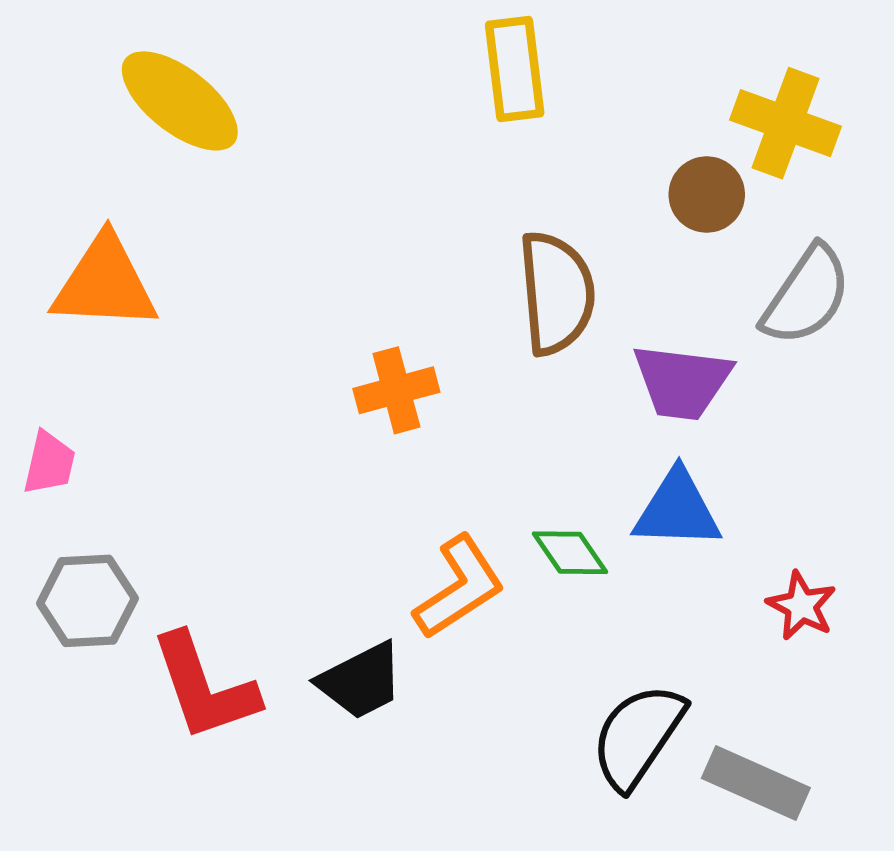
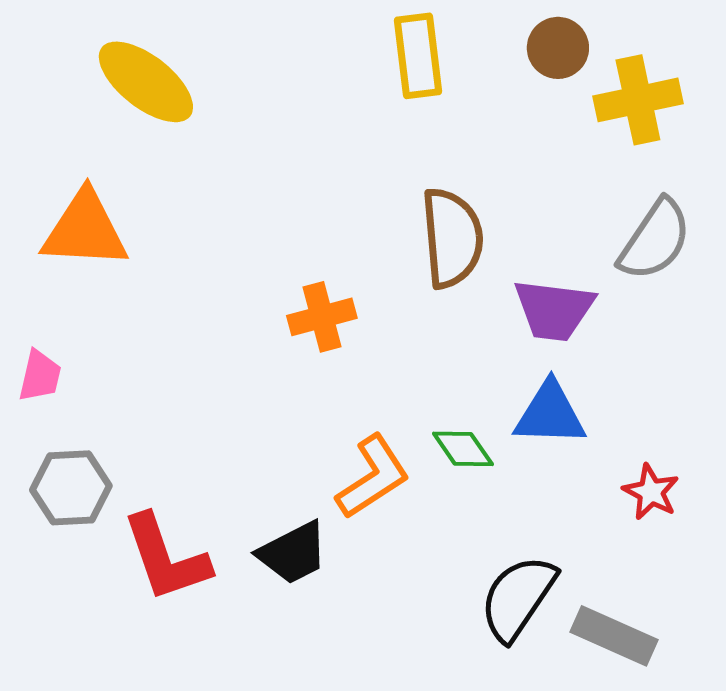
yellow cross: (786, 123) -> (638, 100), turned -32
brown circle: (707, 195) -> (558, 48), moved

